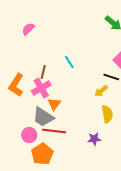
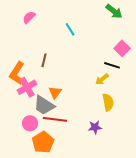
cyan line: (69, 62) -> (70, 29), moved
pink cross: (41, 88) -> (27, 87), moved

